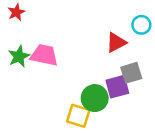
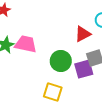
green circle: (95, 98) -> (61, 61), moved

